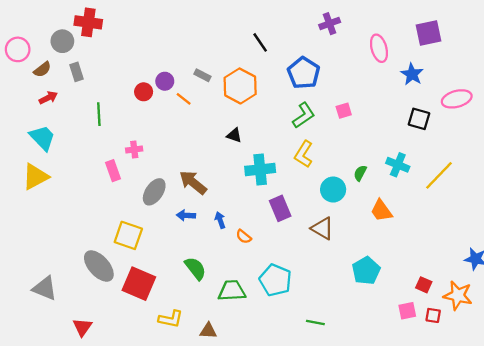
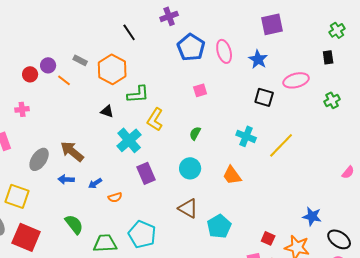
purple cross: (330, 24) -> (169, 16), moved
pink ellipse: (379, 48) -> (224, 51), moved
blue pentagon: (304, 73) -> (191, 47), moved
green L-shape: (304, 115) -> (138, 94), moved, turned 30
pink cross: (134, 149) -> (22, 109), moved
yellow L-shape: (304, 154) -> (155, 119), moved
cyan cross: (260, 169) -> (129, 140), turned -35
green semicircle: (360, 173) -> (195, 133), moved
cyan circle: (333, 190) -> (190, 168), moved
blue arrow: (220, 220) -> (95, 183), turned -104
brown triangle: (322, 228) -> (188, 208), moved
orange semicircle: (244, 237) -> (115, 197), turned -56

